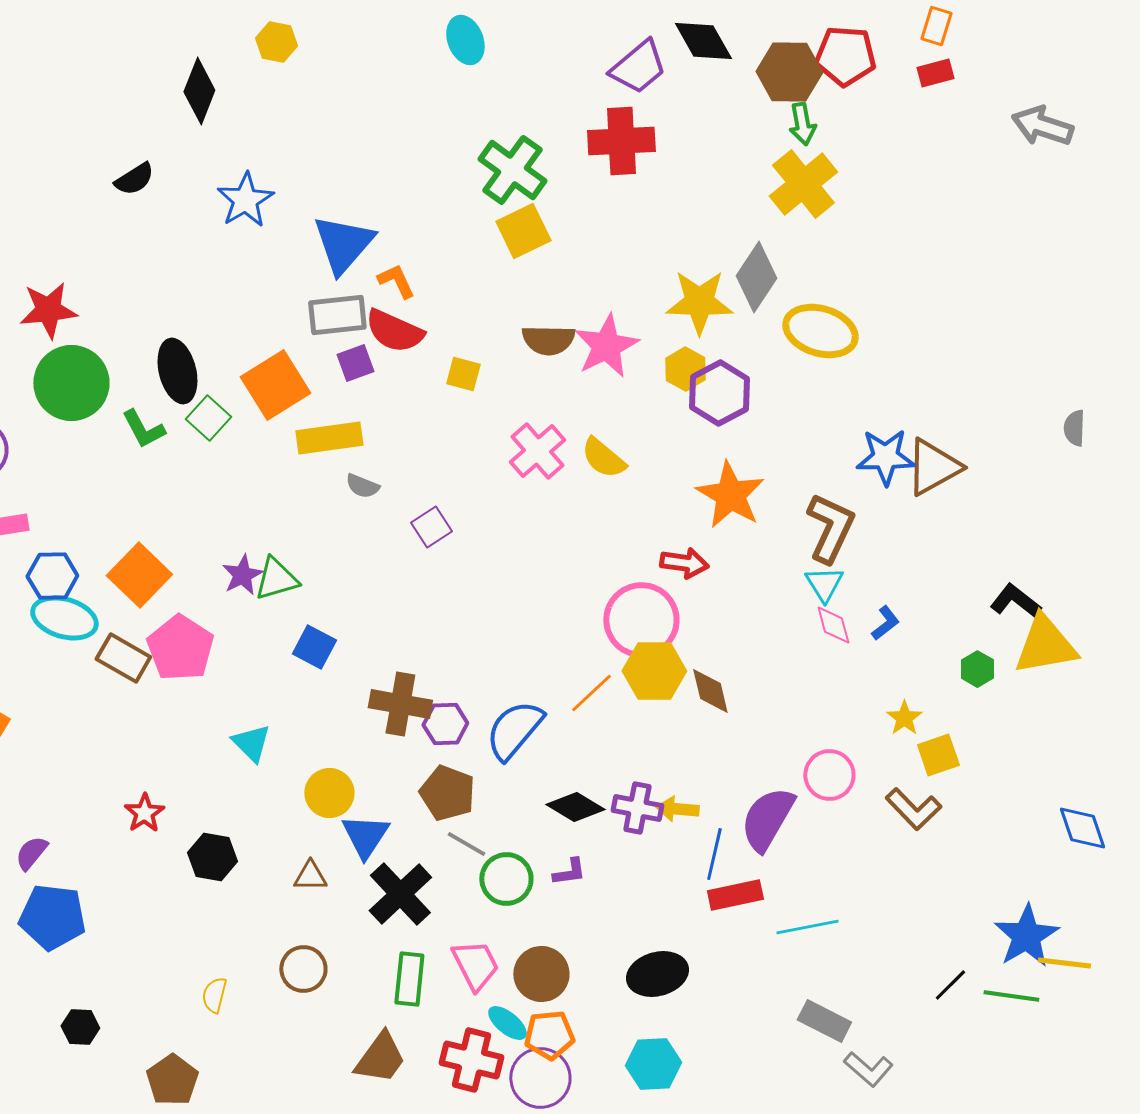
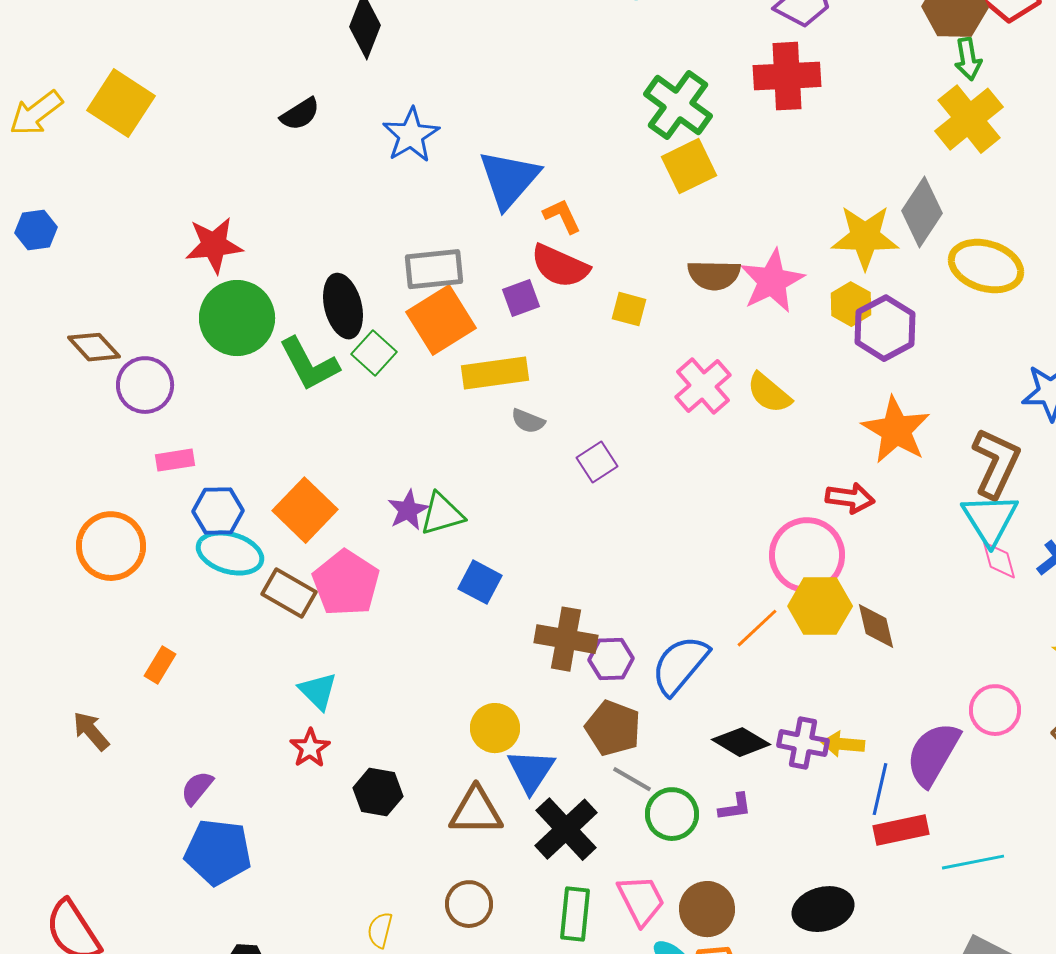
gray rectangle: (337, 315) -> (434, 269), moved
green L-shape: (143, 429) -> (309, 364), size x1.4
cyan triangle: (824, 584) -> (990, 519), size x1.5
cyan triangle: (251, 743) -> (318, 691), moved
brown triangle: (310, 876) -> (476, 811), size x1.6

